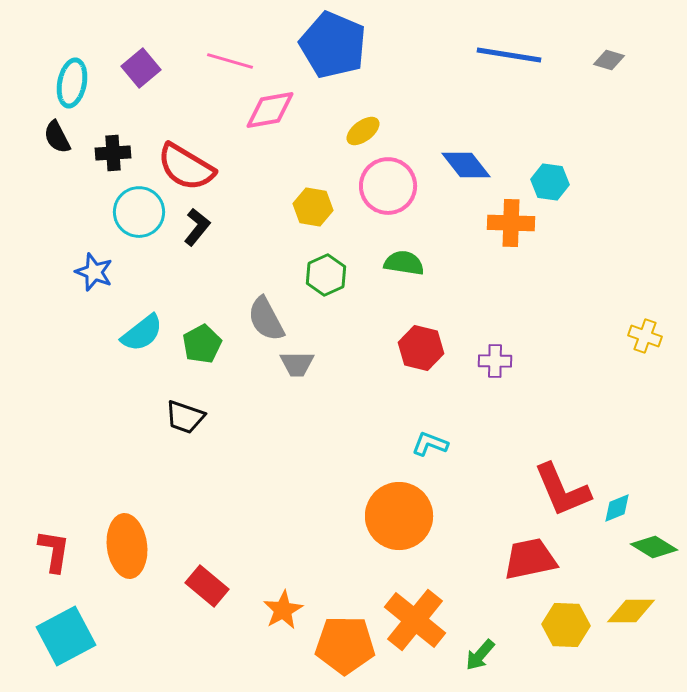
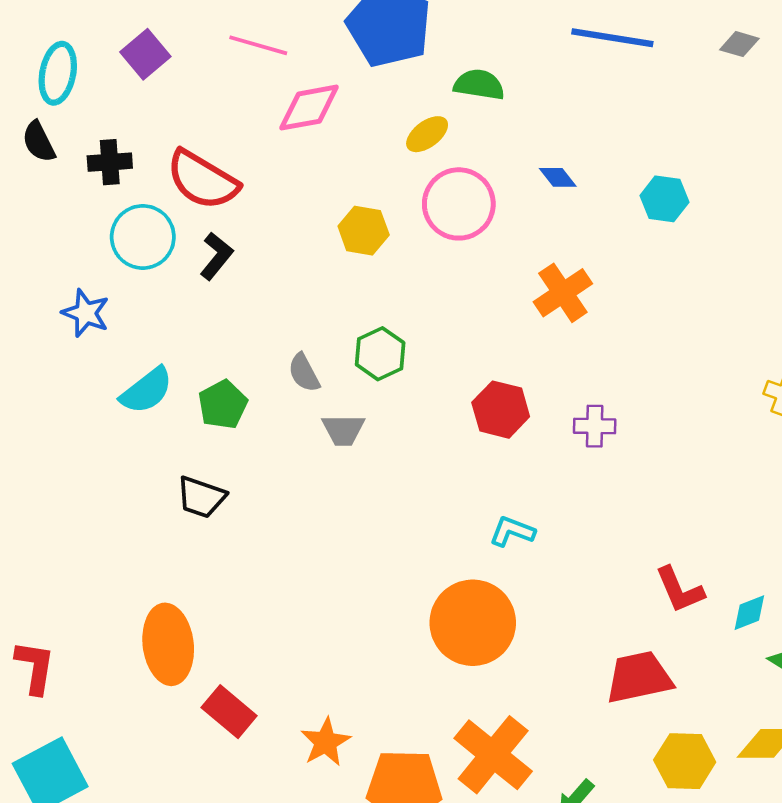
blue diamond: (466, 165) -> (558, 177), size x0.6
orange cross: (511, 223) -> (563, 293), moved, turned -36
green semicircle: (404, 263) -> (479, 85), moved
green hexagon: (326, 275) -> (380, 354), moved
gray semicircle: (266, 319) -> (304, 373), size x0.7
red L-shape: (562, 490) -> (680, 590), size x0.7
orange ellipse: (127, 546) -> (168, 644), moved

